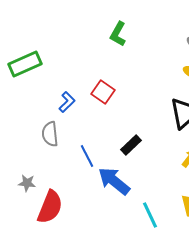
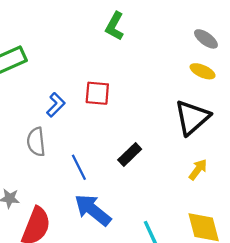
red square: (103, 92) -> (97, 93), turned -30
blue arrow: (114, 181) -> (93, 210), moved

